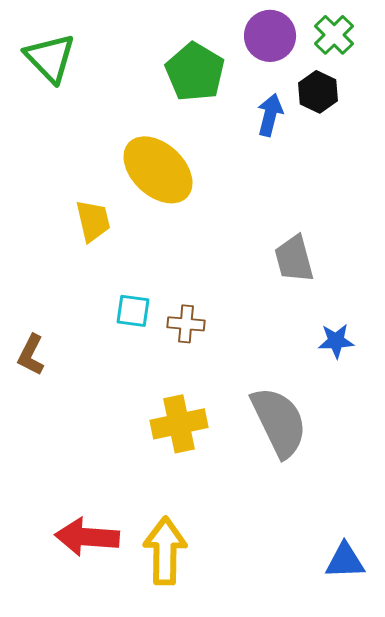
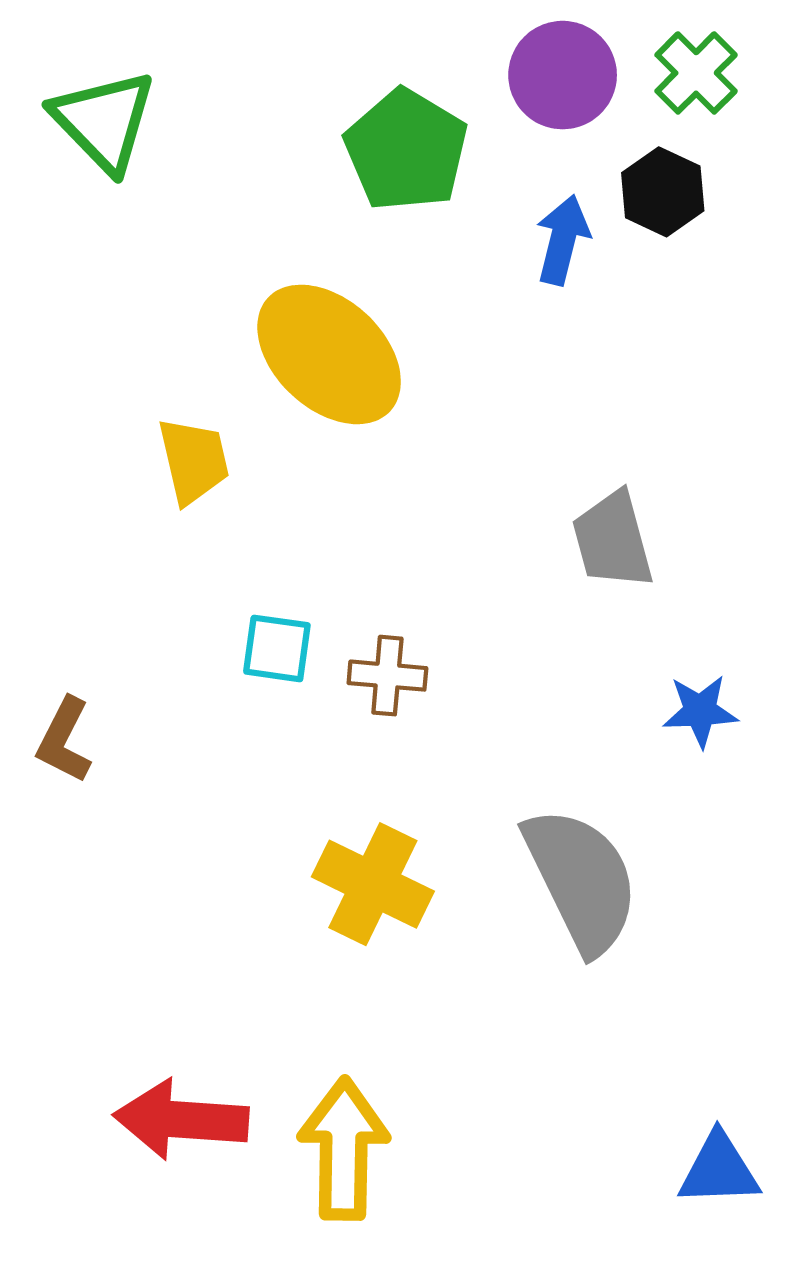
yellow cross: (179, 424) -> (373, 884), turned 38

